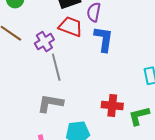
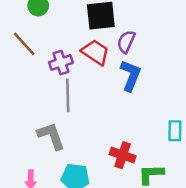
gray L-shape: (50, 103) -> (51, 136), turned 48

